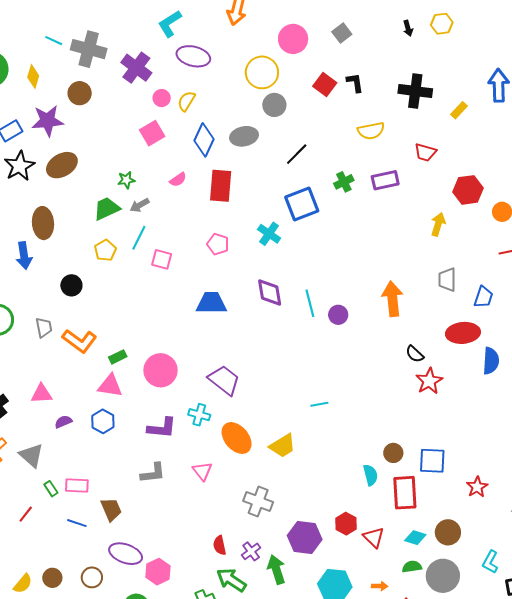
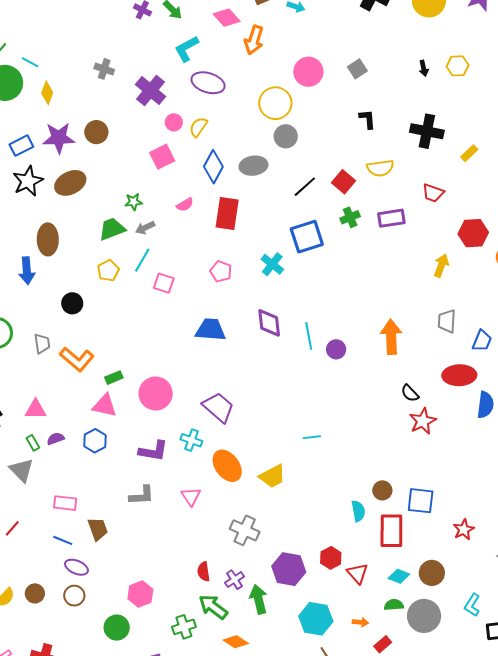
cyan line: (54, 41) -> (30, 62), moved
gray cross: (89, 49) -> (104, 69), size x0.6
red square: (325, 84) -> (344, 182), moved
brown circle: (80, 93) -> (96, 132), moved
green rectangle: (51, 489) -> (33, 443), moved
purple ellipse: (126, 554) -> (76, 567), moved, size x0.7

